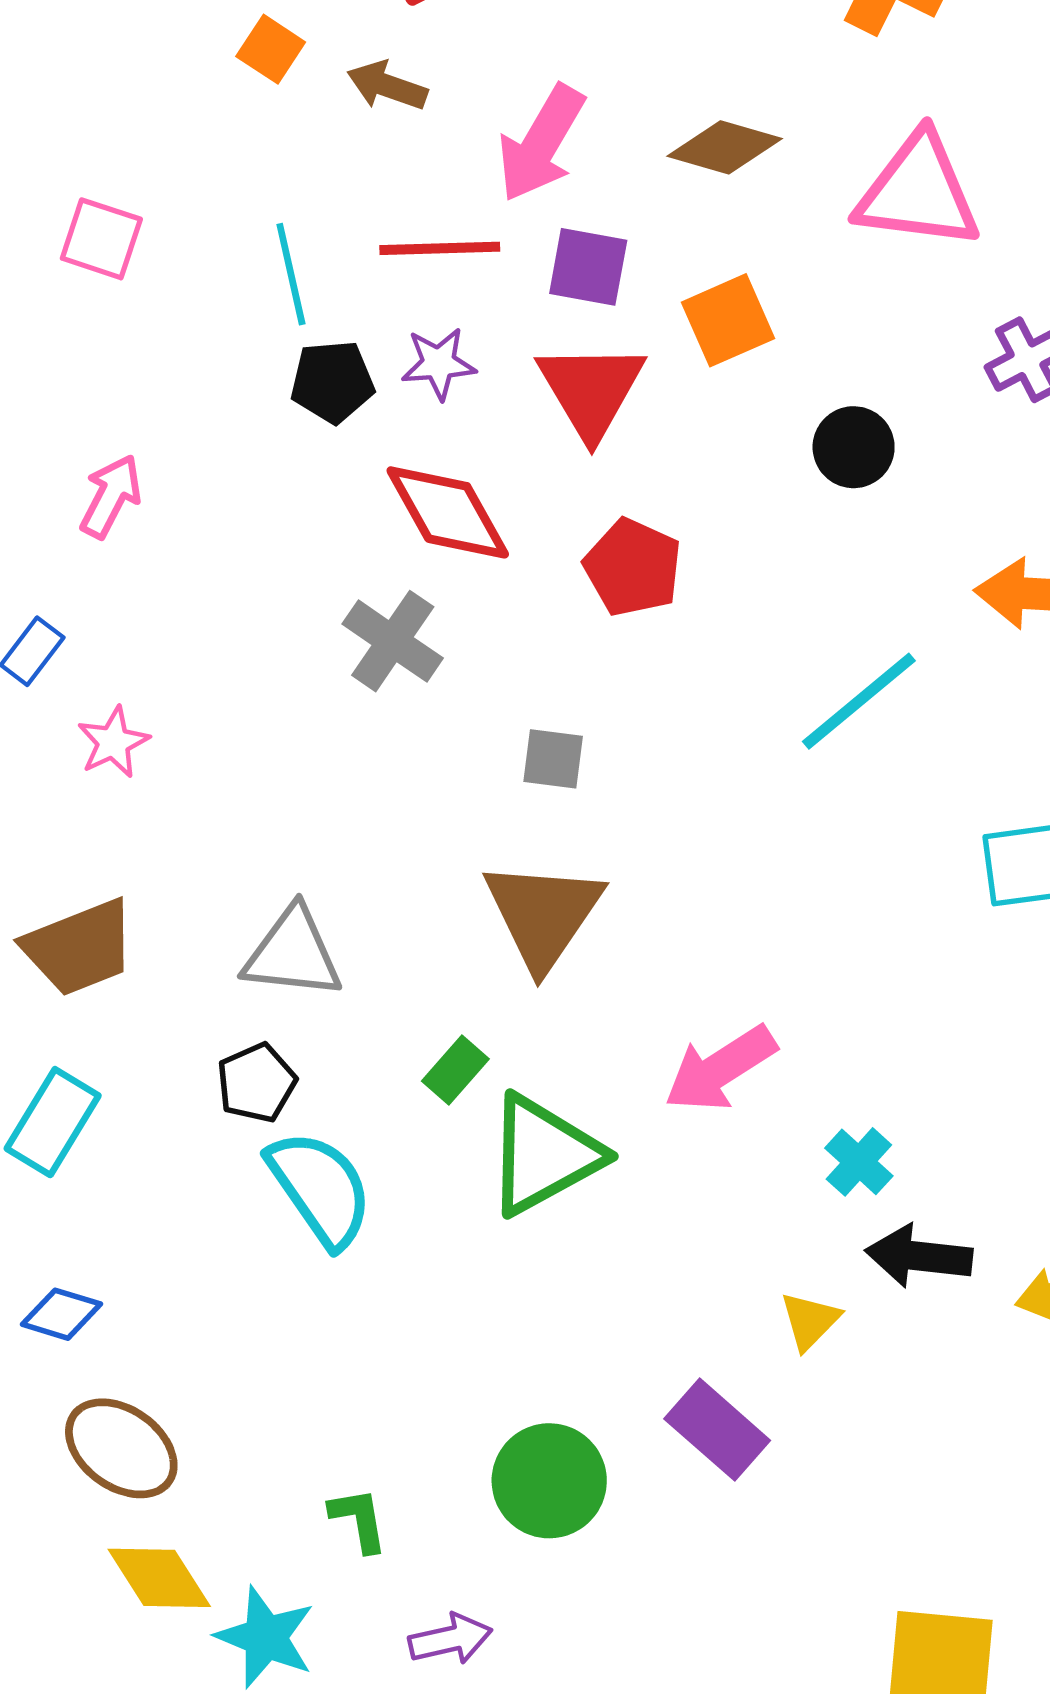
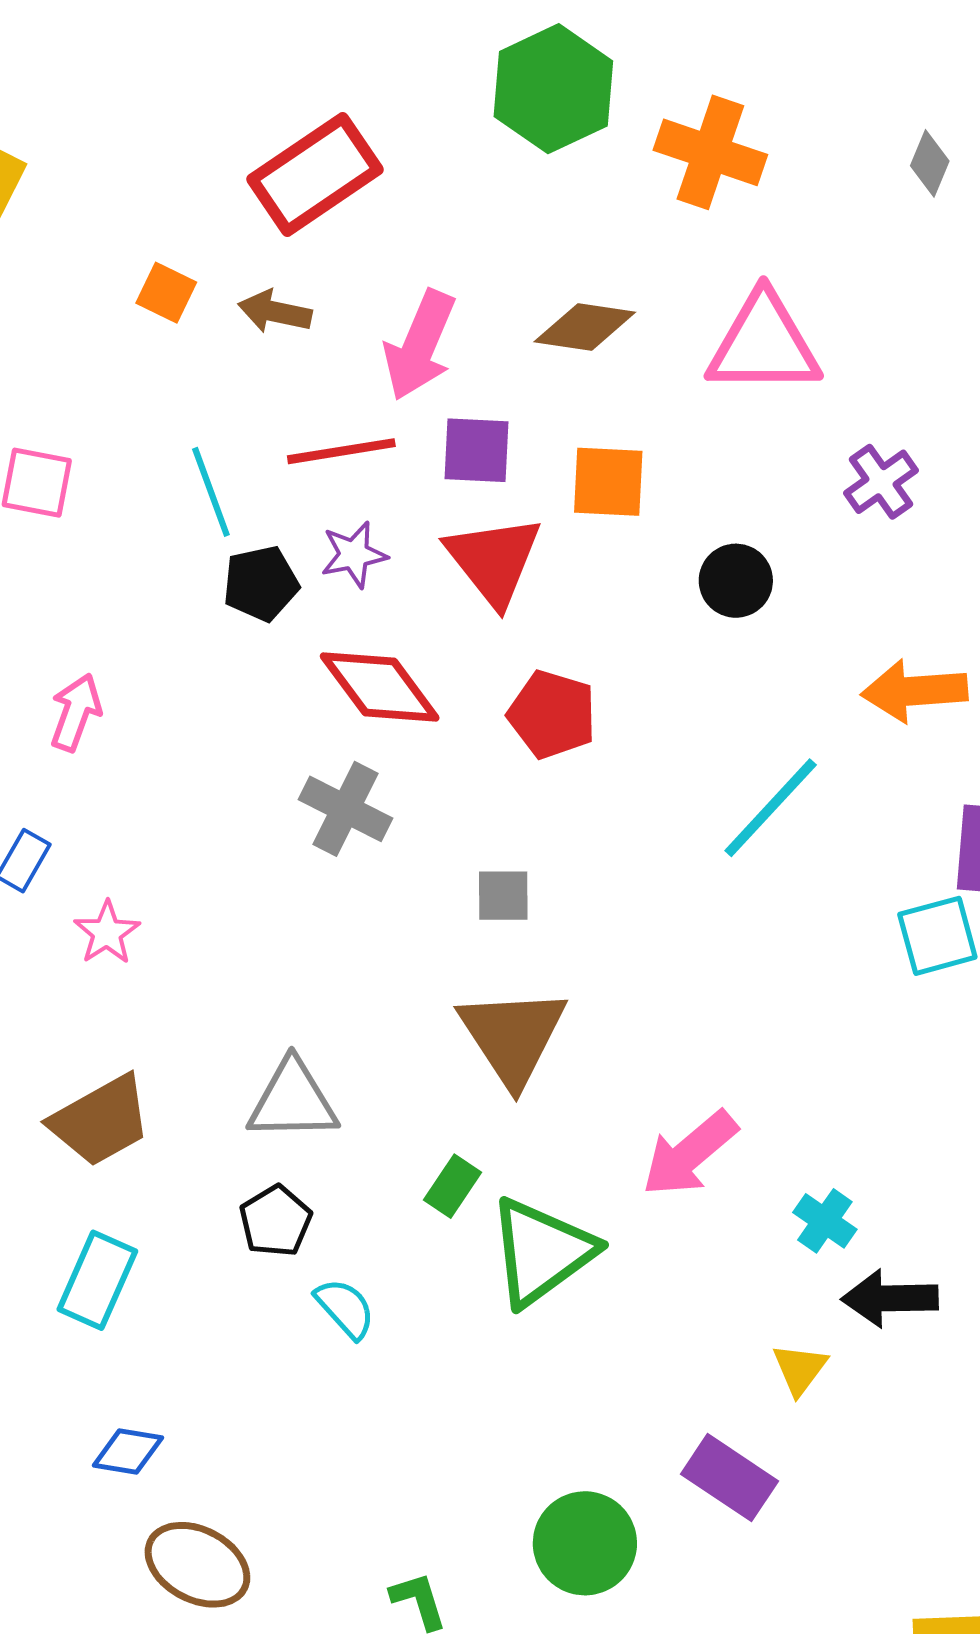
orange square: (728, 320) -> (608, 482), turned 34
cyan semicircle: (320, 1188) -> (345, 1308), size x0.6

